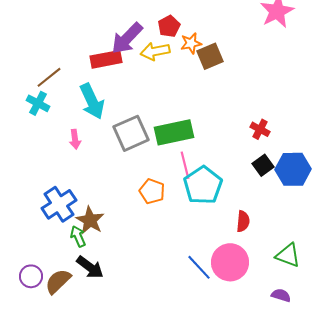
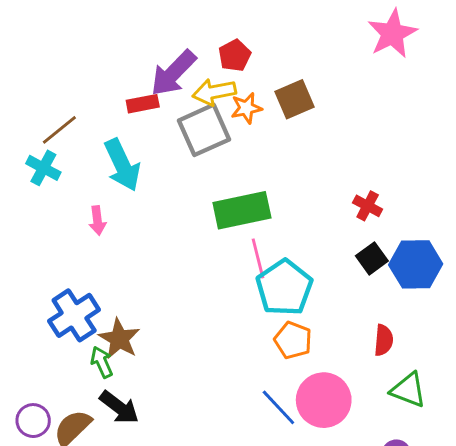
orange star: (191, 43) -> (246, 108), moved
red rectangle: (106, 59) -> (143, 104), size x0.7
gray square: (131, 133) -> (204, 130), moved
orange pentagon: (152, 191) -> (293, 340), moved
red semicircle: (243, 221) -> (384, 340), moved

